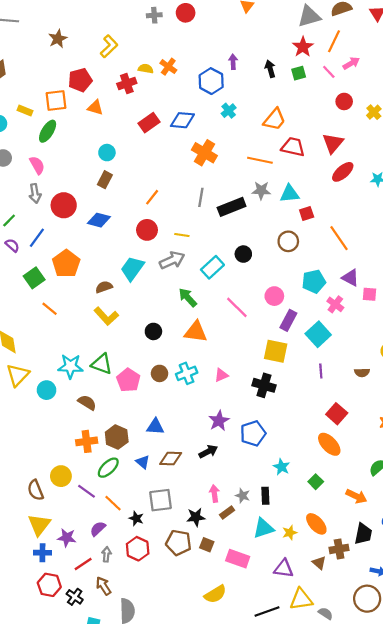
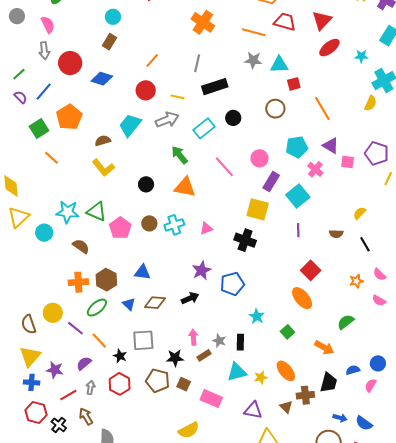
black rectangle: (232, 207) -> (215, 87), moved

